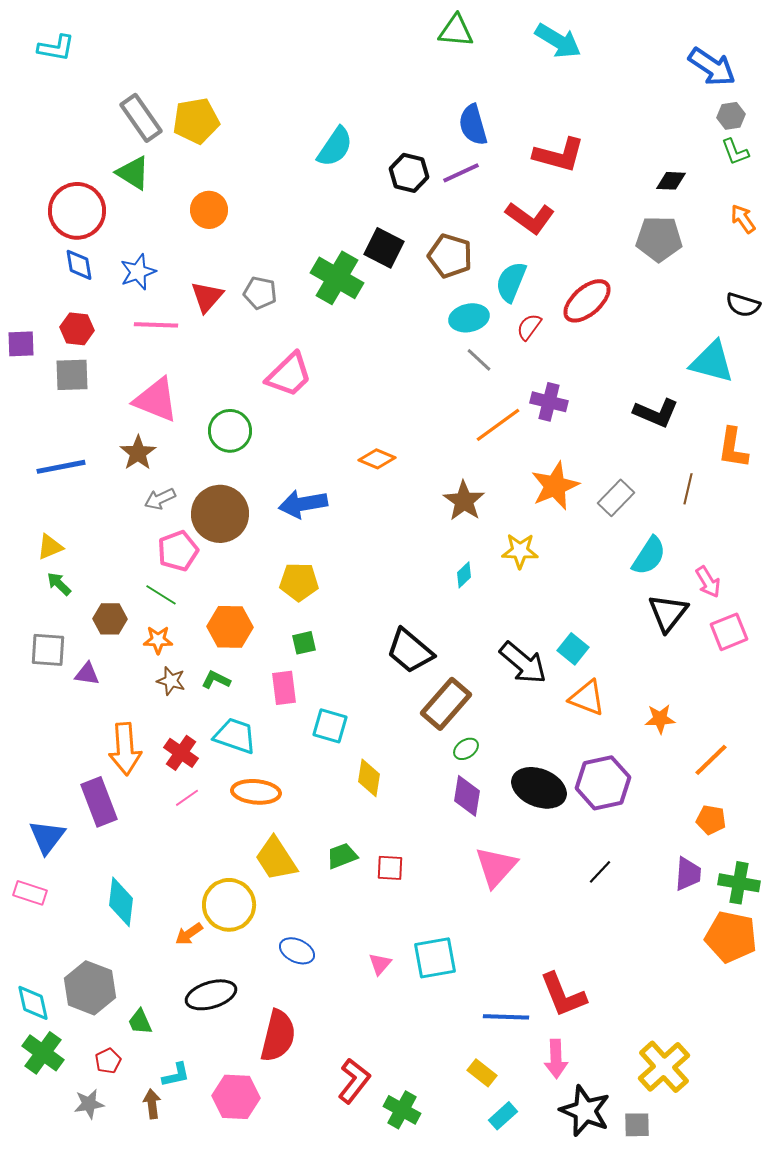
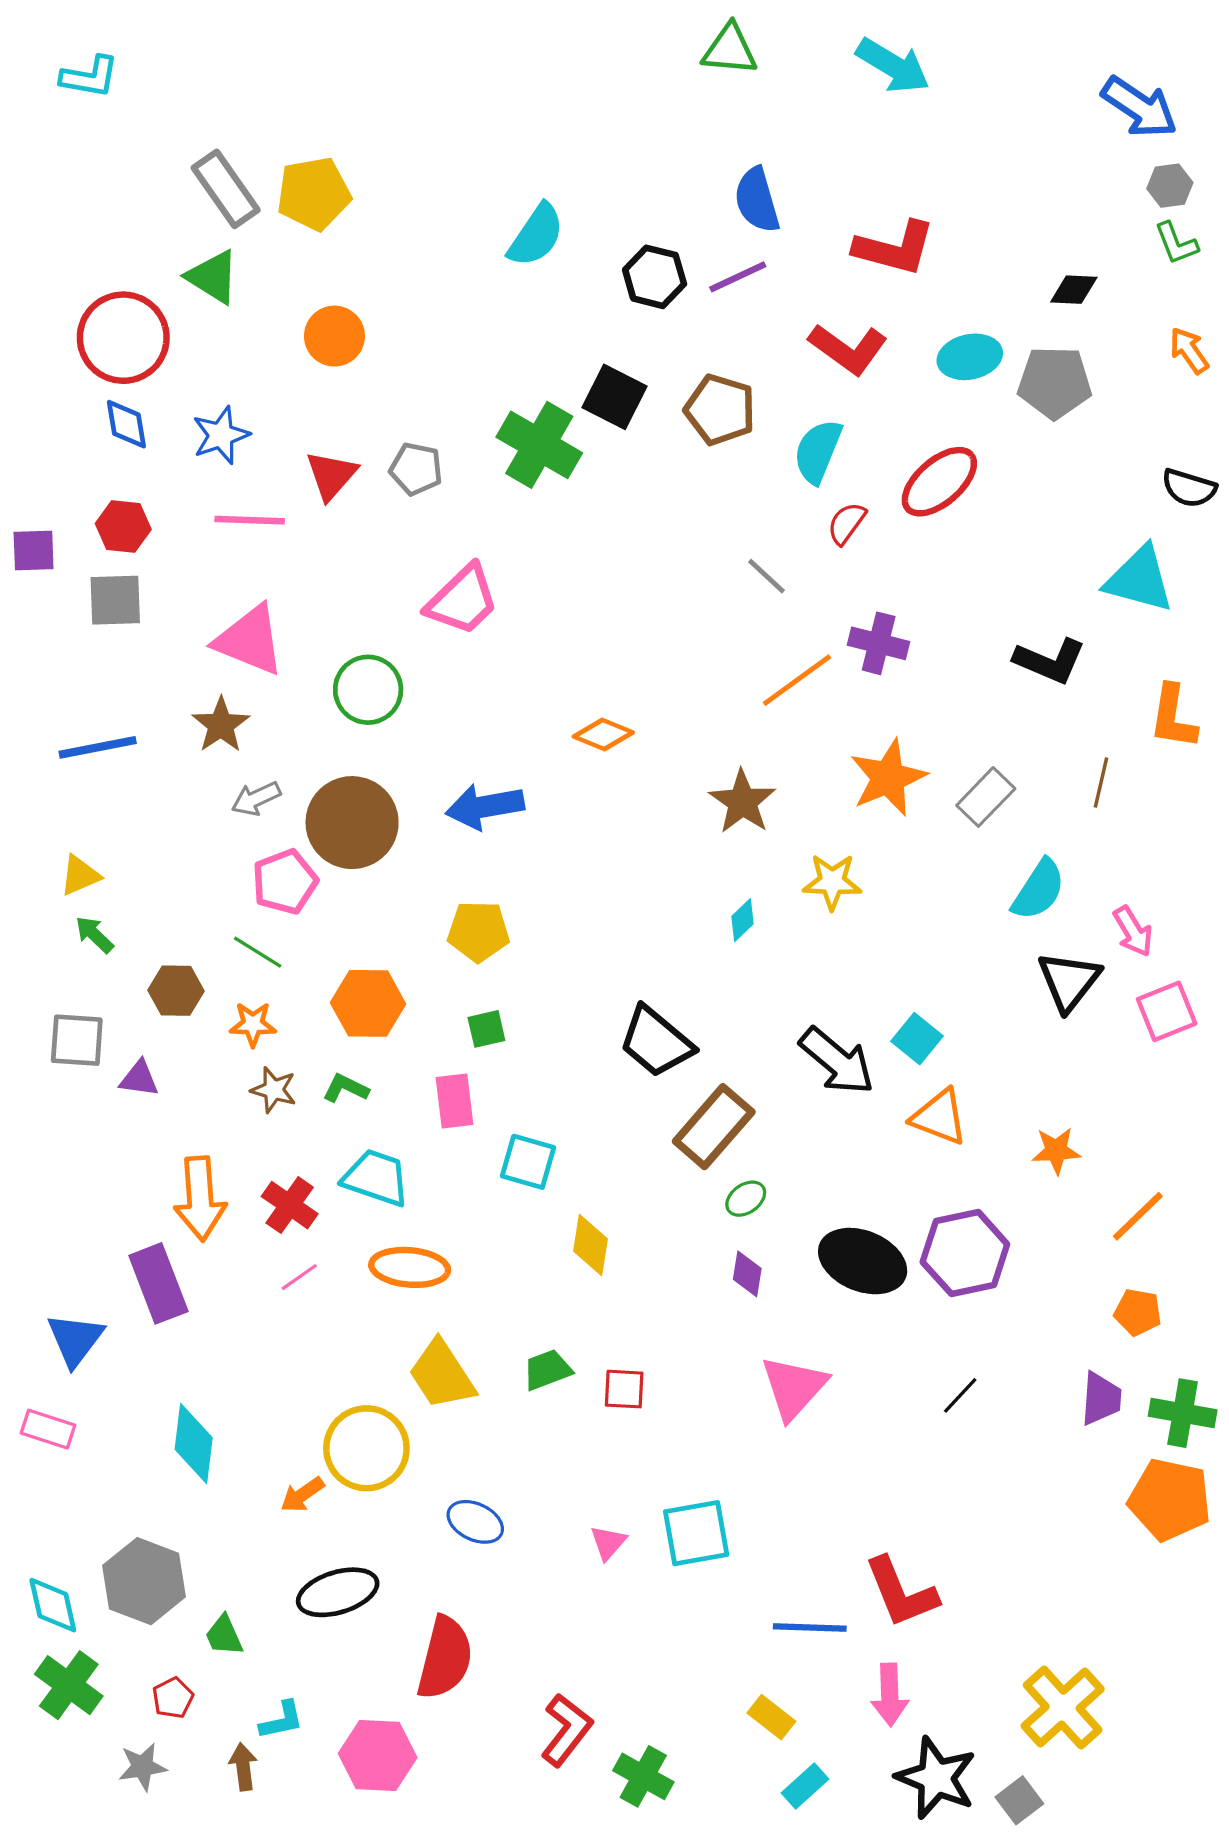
cyan ellipse: (469, 318) -> (970, 357), moved
purple diamond: (467, 796) -> (747, 1274), size x0.7
gray square: (637, 1125) -> (1019, 1800), turned -36

